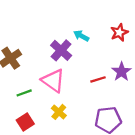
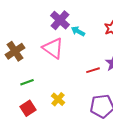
purple cross: (61, 50) -> (60, 20), moved
pink triangle: (53, 81) -> (53, 48), moved

